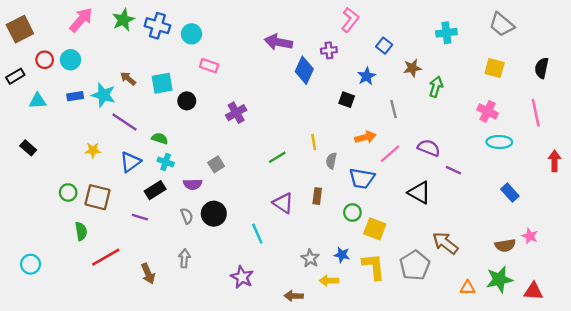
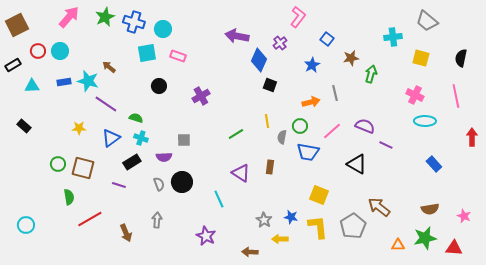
cyan cross: (446, 33) -> (393, 37), moved
purple cross: (329, 50) -> (280, 43), turned -32
cyan square: (162, 83) -> (147, 53), moved
black square: (347, 100) -> (270, 85), moved
orange arrow: (365, 137) -> (311, 102), moved
gray square: (216, 164) -> (184, 140), turned 32
green circle: (352, 212) -> (300, 126), moved
pink star: (530, 236) -> (464, 216), moved

